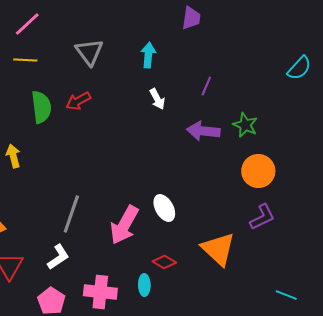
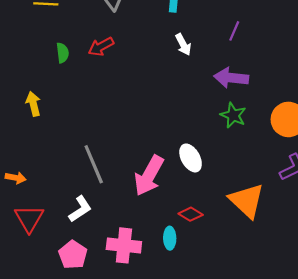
green semicircle: (41, 107) -> (62, 53), size x0.6
green star: (245, 125) -> (233, 115), moved
gray line: (71, 214) -> (94, 164), turned -42

